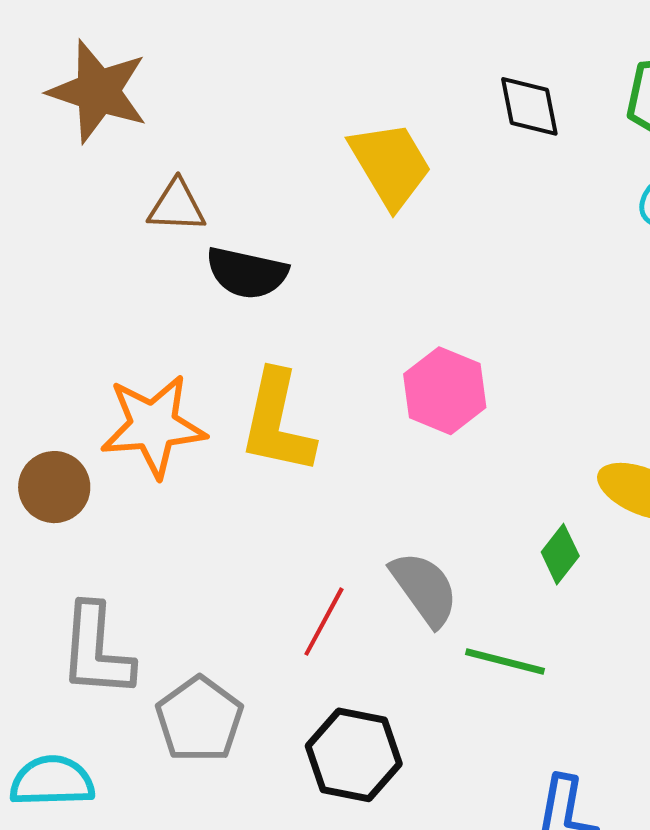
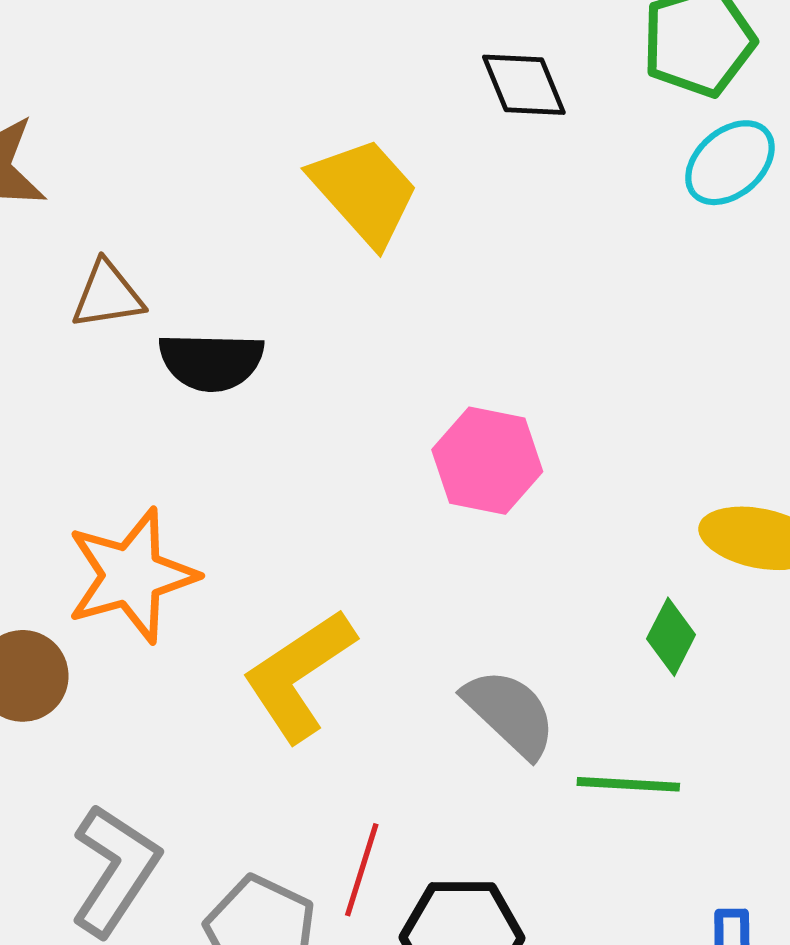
yellow L-shape: (277, 422) -> (299, 675), moved, turned 55
red line: (324, 622) -> (362, 870), moved
gray L-shape: (96, 651) -> (115, 870), turned -140

